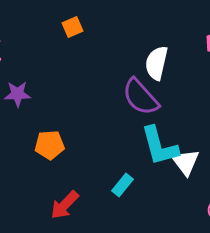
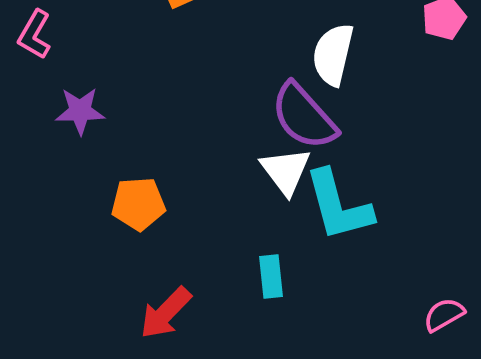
white triangle: (186, 162) -> (286, 171), moved
cyan rectangle: (123, 185) -> (271, 276), turned -45

